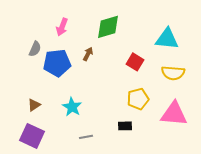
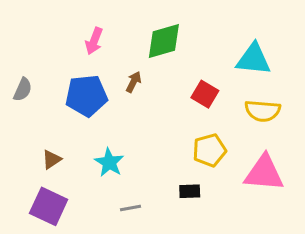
gray semicircle: (35, 49) -> (23, 90), moved

